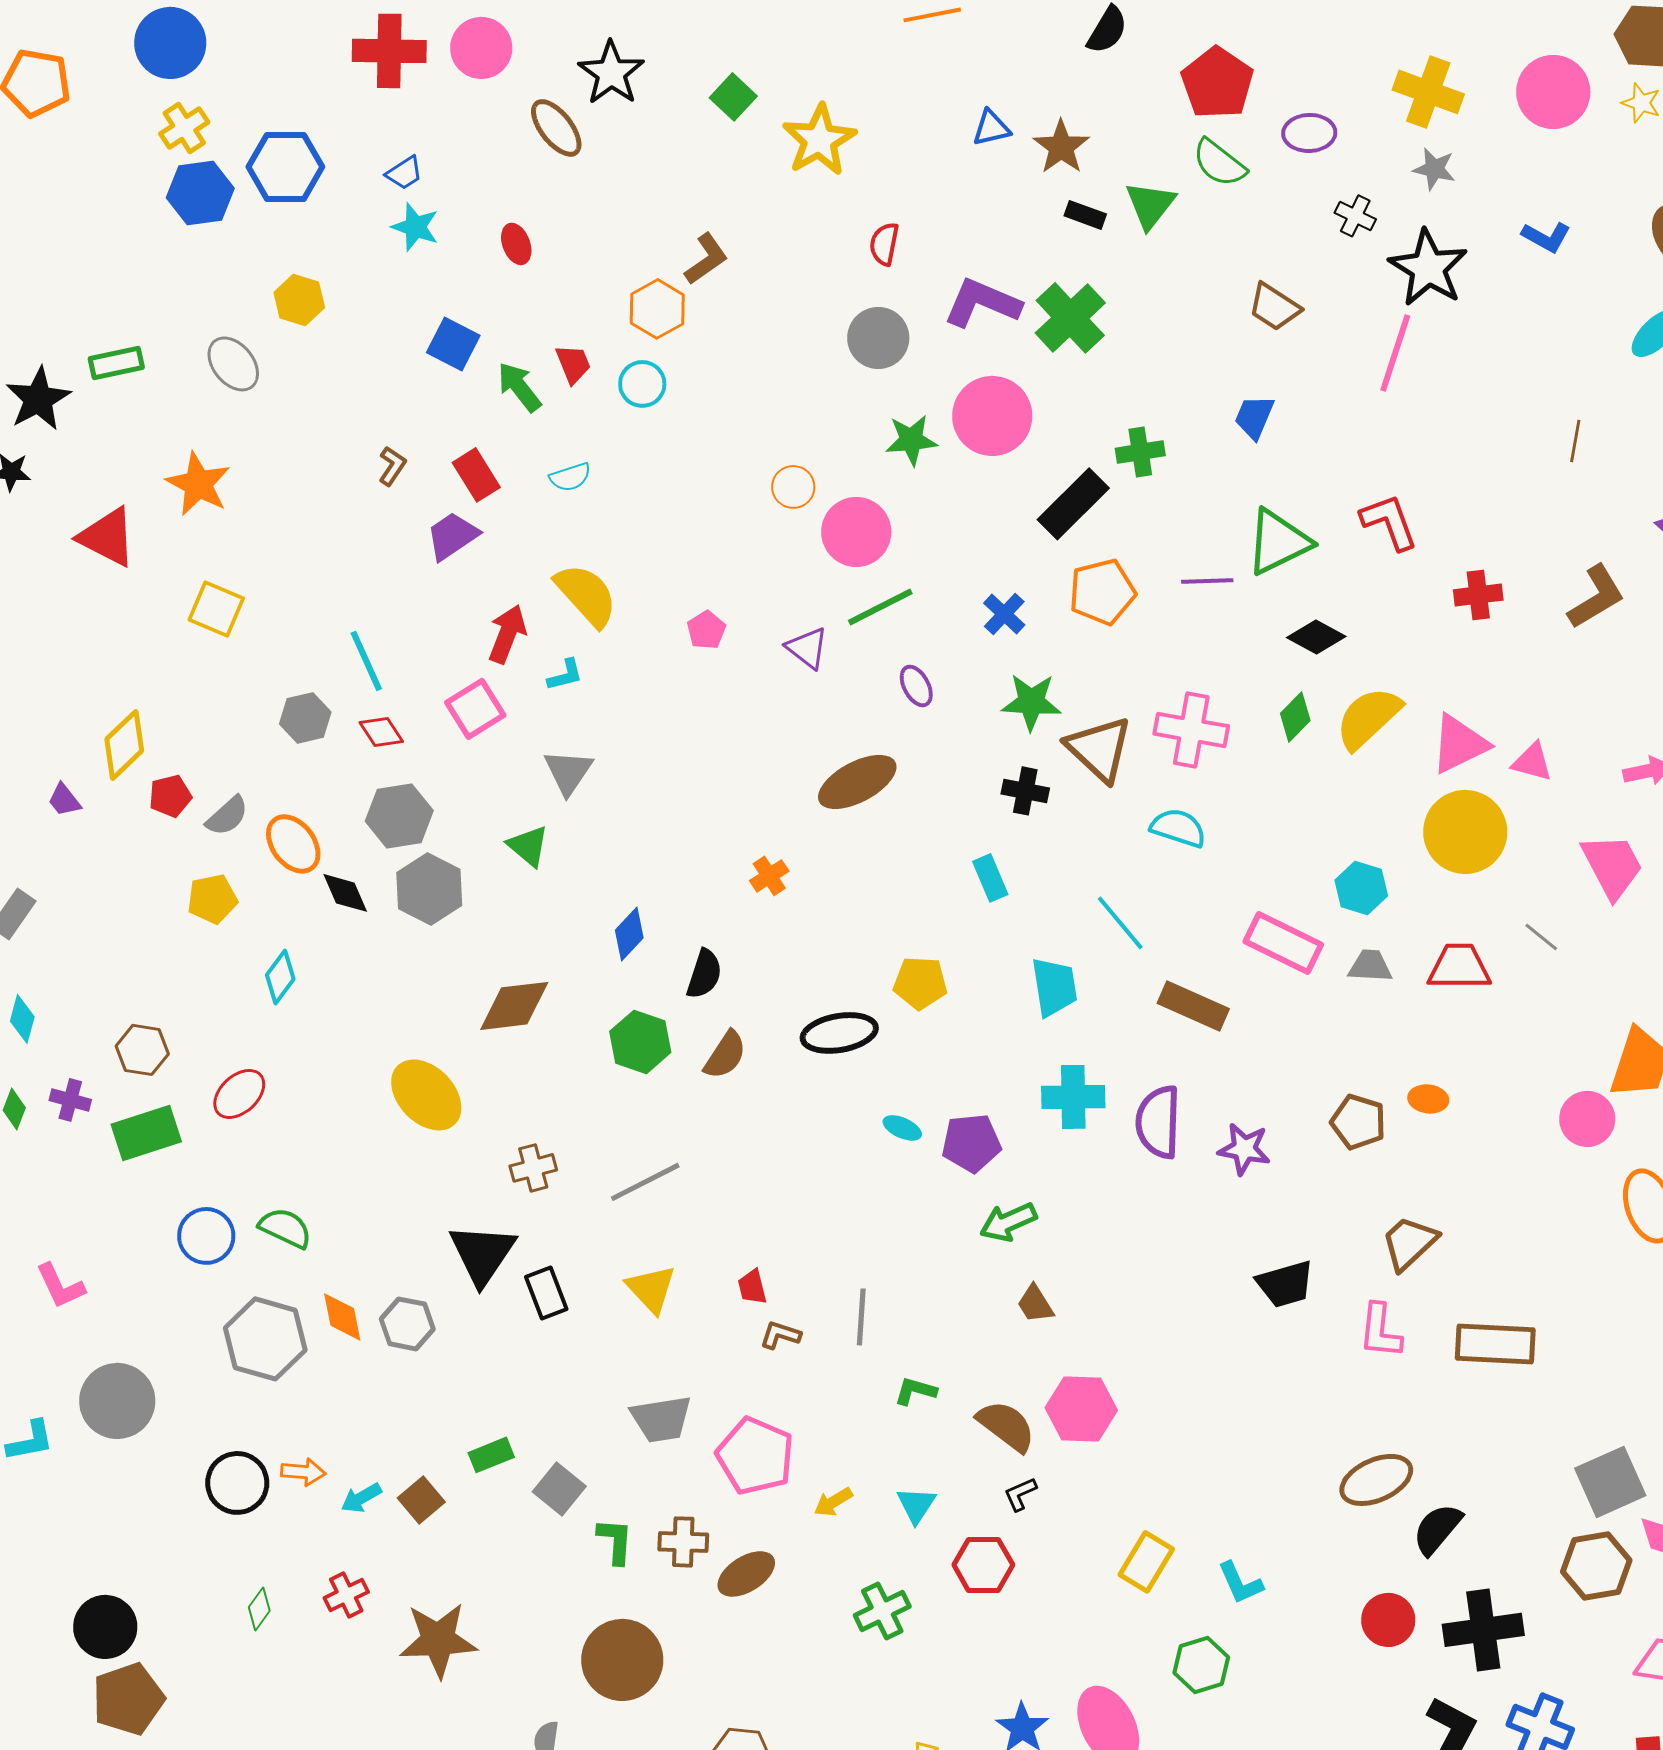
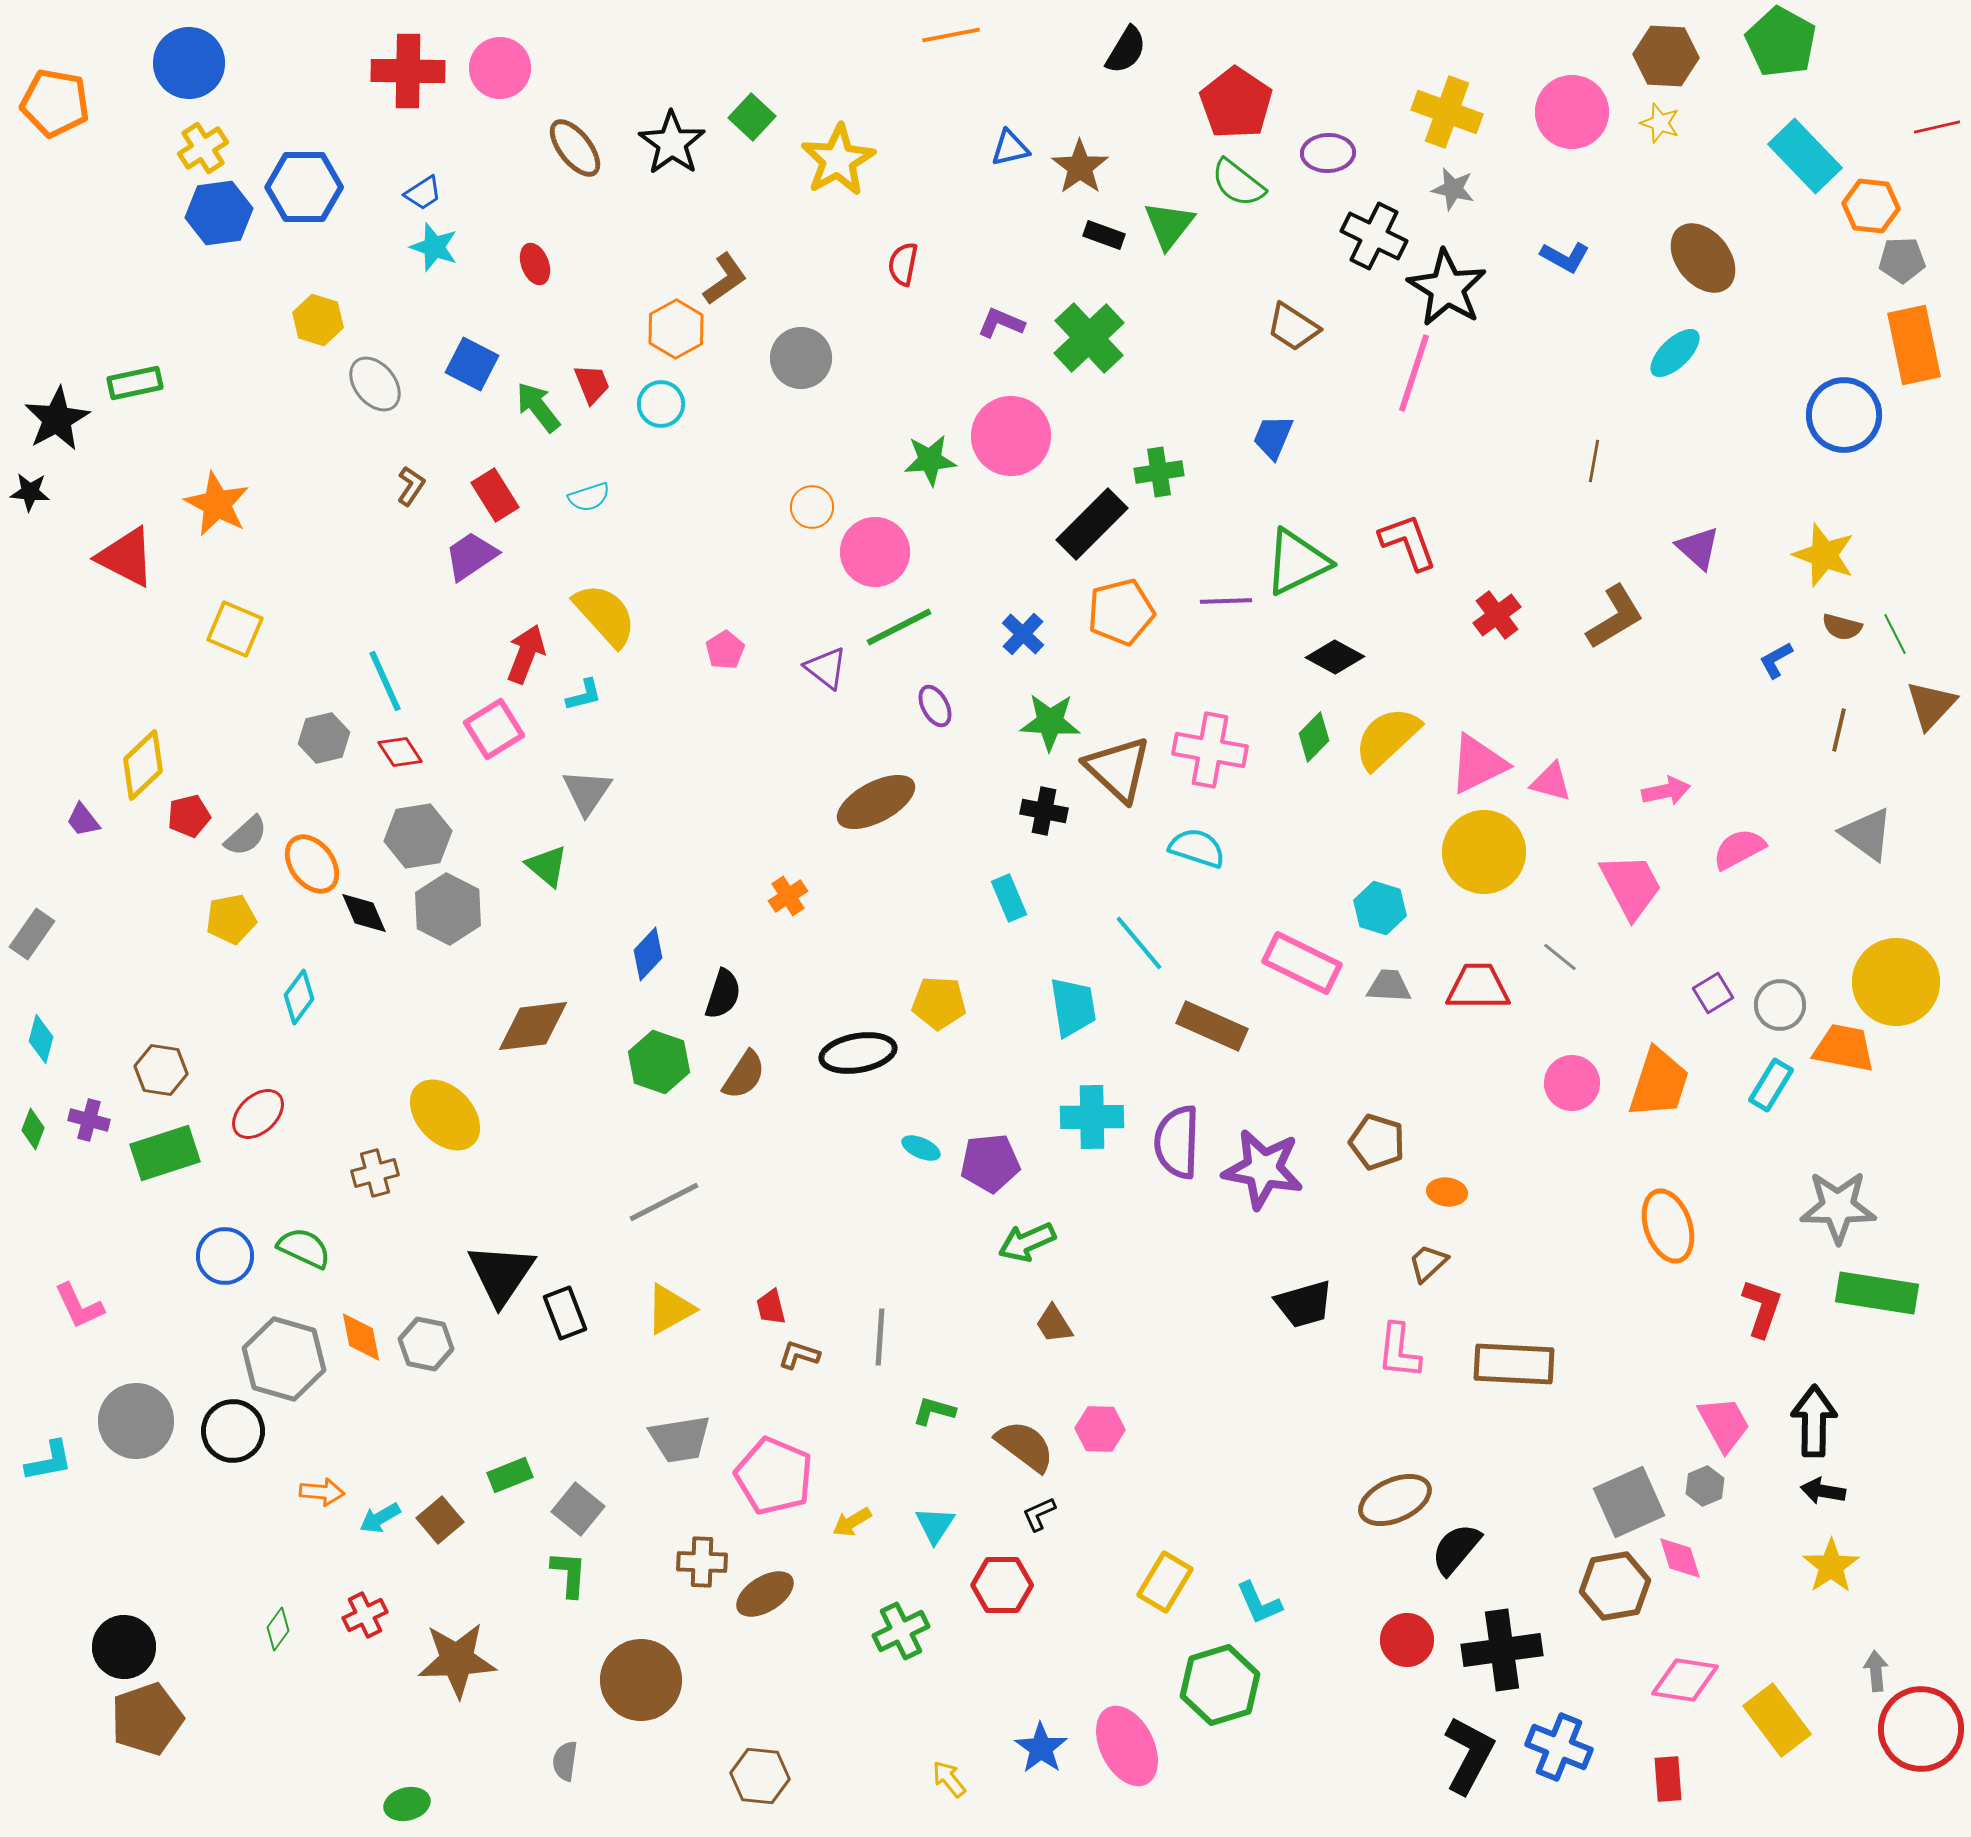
black star: (611, 73) -> (672, 143), moved
black cross: (1355, 216) -> (1374, 236), size x1.6
purple L-shape: (982, 303) -> (1001, 323), size x0.6
gray circle: (878, 338) -> (801, 358), moved
gray ellipse: (233, 364) -> (375, 384), moved
red cross: (1478, 595) -> (1497, 615), turned -30
orange ellipse: (1428, 1099) -> (1447, 1192), moved
pink circle: (1587, 1119) -> (1572, 1083), moved
purple star: (1244, 1149) -> (1263, 1169), size x1.5
brown cross: (533, 1168) -> (375, 1173), moved
brown trapezoid: (1409, 1243) -> (1428, 1263), size x0.7
yellow triangle: (651, 1289) -> (670, 1309), turned 44
pink hexagon: (1081, 1409) -> (1100, 1429), size x0.7
black circle: (237, 1483) -> (233, 1431), moved
green L-shape: (615, 1541) -> (569, 1574), moved
green hexagon: (1201, 1665) -> (1220, 1685), size x1.4

